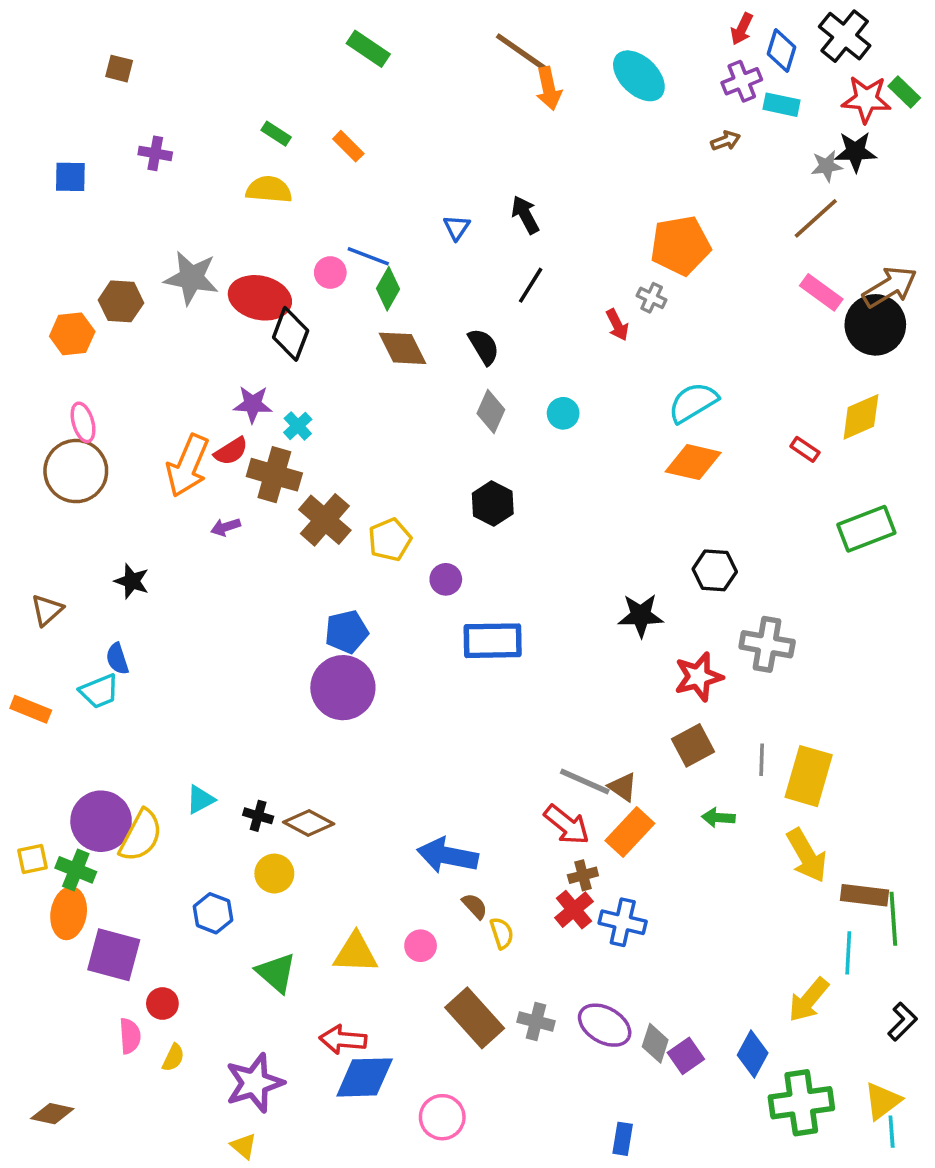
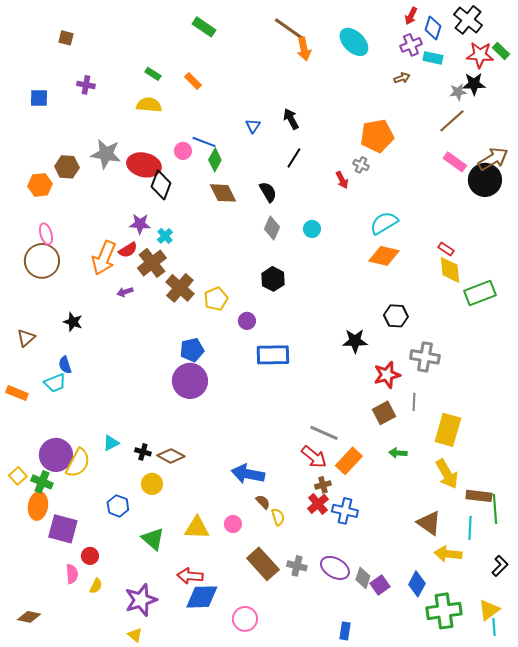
yellow diamond: (861, 417) -> (450, 270), moved, turned -72
brown cross: (274, 475) -> (152, 263), turned 36
gray line: (762, 760) -> (414, 402), moved
brown triangle: (623, 787) -> (429, 523), moved, size x1.5
yellow square: (32, 859) -> (18, 476), turned -30
yellow arrow: (809, 1000) -> (448, 554), turned 56

